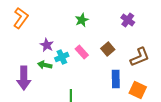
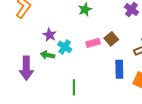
pink rectangle: (82, 52) -> (93, 43), moved, turned -64
cyan cross: (62, 57) -> (65, 47), turned -32

